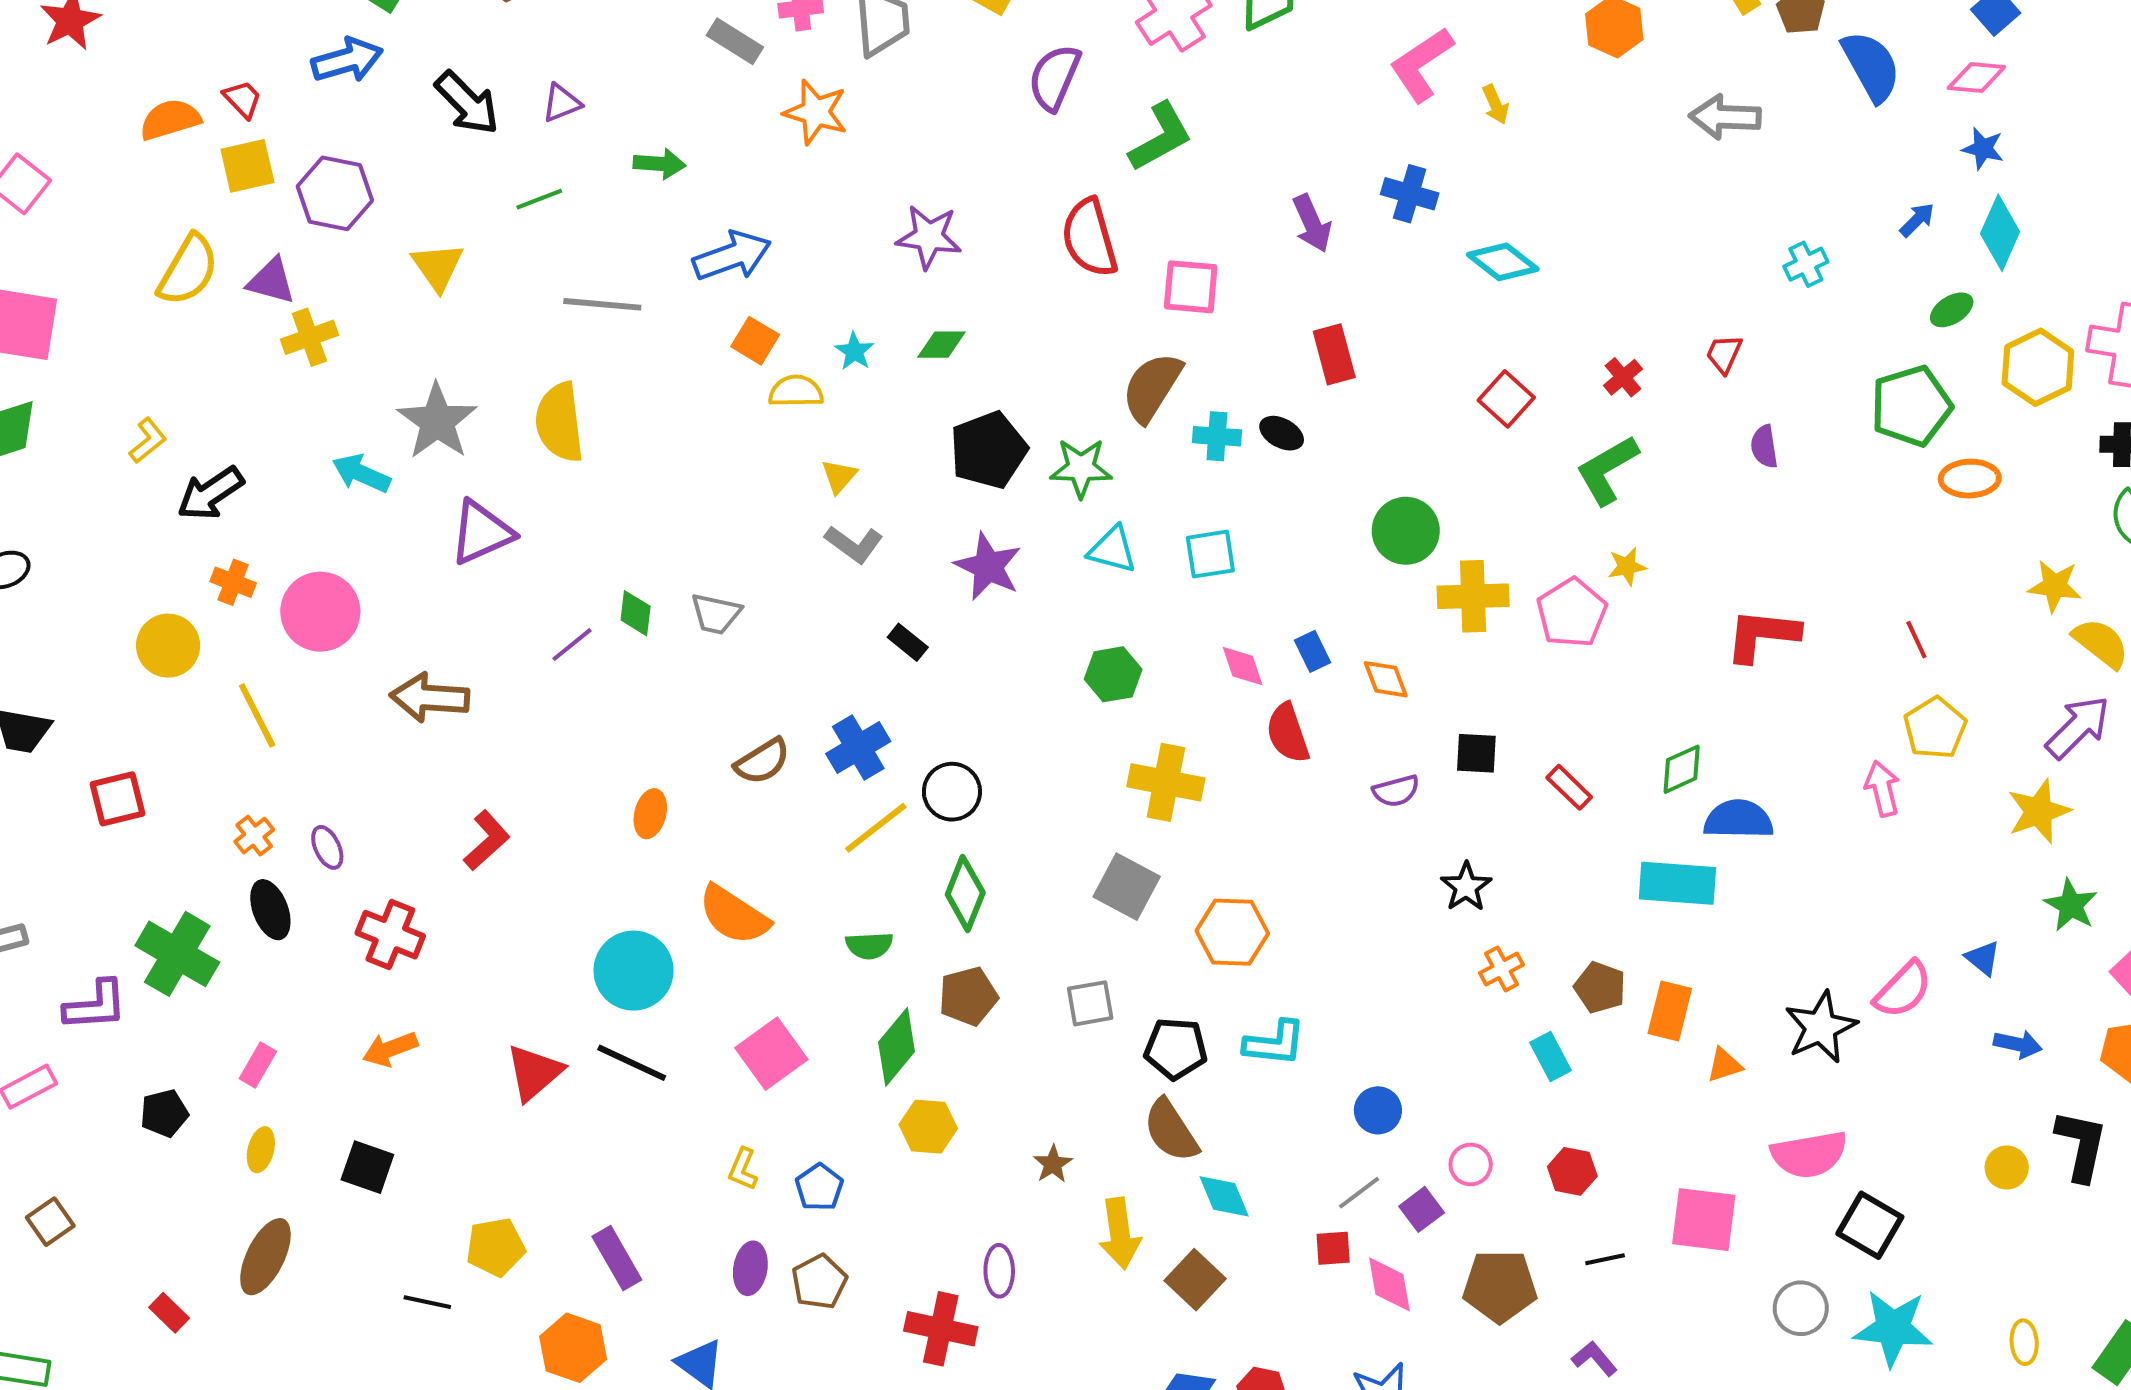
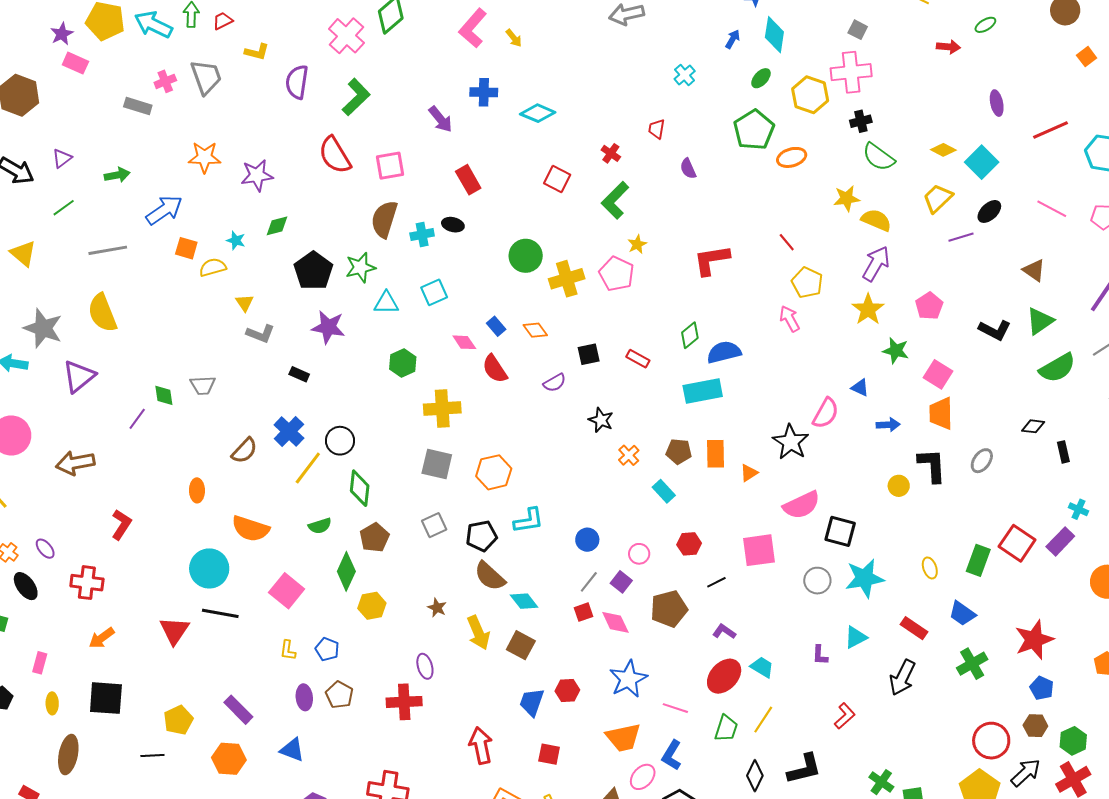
orange star: (816, 112) -> (205, 157), moved
black square: (367, 1167) -> (106, 698), size x1.4

